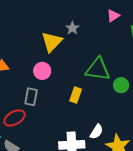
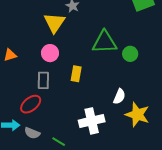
yellow rectangle: (76, 95) -> (76, 74), moved
white semicircle: (96, 132) -> (119, 96), moved

